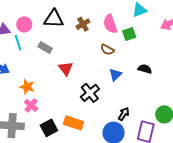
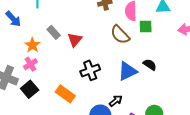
gray rectangle: (45, 47) -> (54, 32), moved
brown semicircle: (107, 50) -> (120, 35), size x1.5
blue triangle: (115, 75) -> (128, 71), moved, size x1.5
black square: (49, 128) -> (30, 89), moved, turned -30

